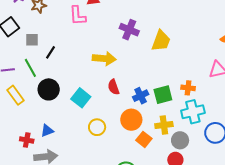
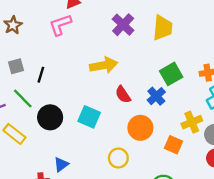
pink L-shape: (78, 16) -> (60, 25), turned 90
purple cross: (129, 30) -> (123, 25), turned 36
green square: (163, 95) -> (171, 74), moved
orange circle: (131, 120) -> (140, 128), moved
yellow circle: (97, 127) -> (118, 158), moved

